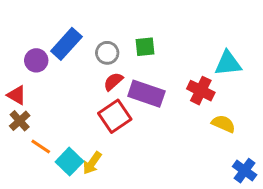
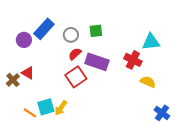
red triangle: (17, 95) -> (28, 73), moved
orange line: (41, 146) -> (30, 113), moved
cyan square: (69, 162) -> (46, 107), turned 30

